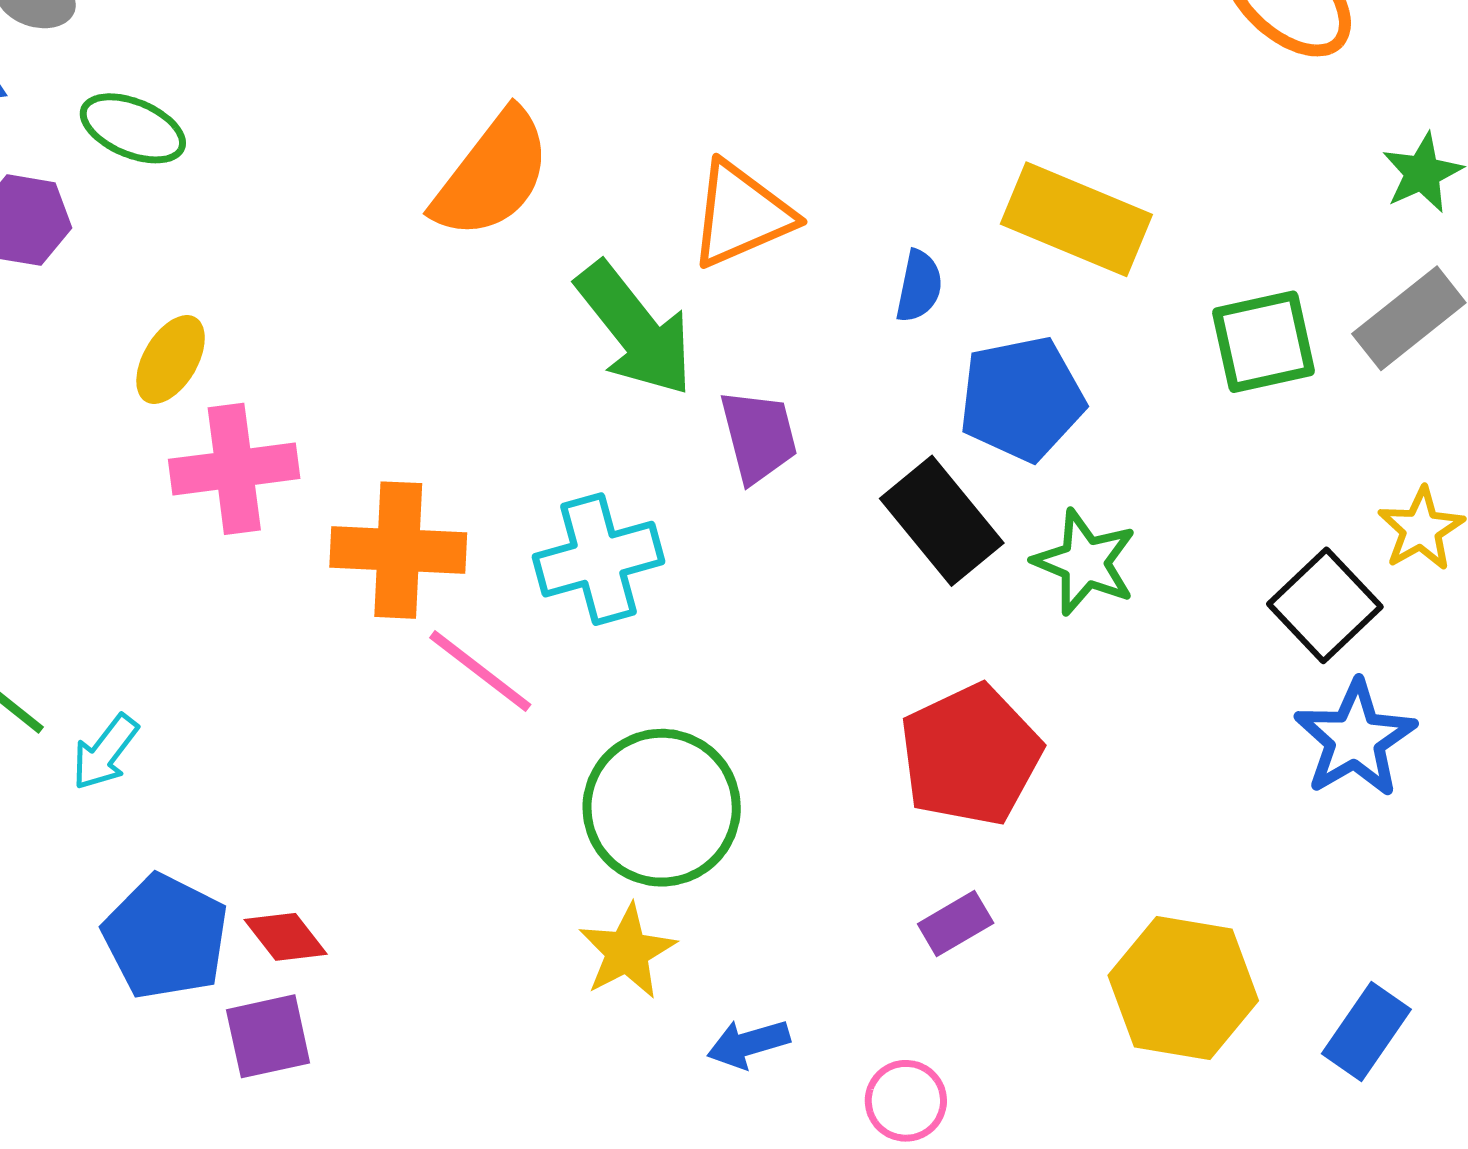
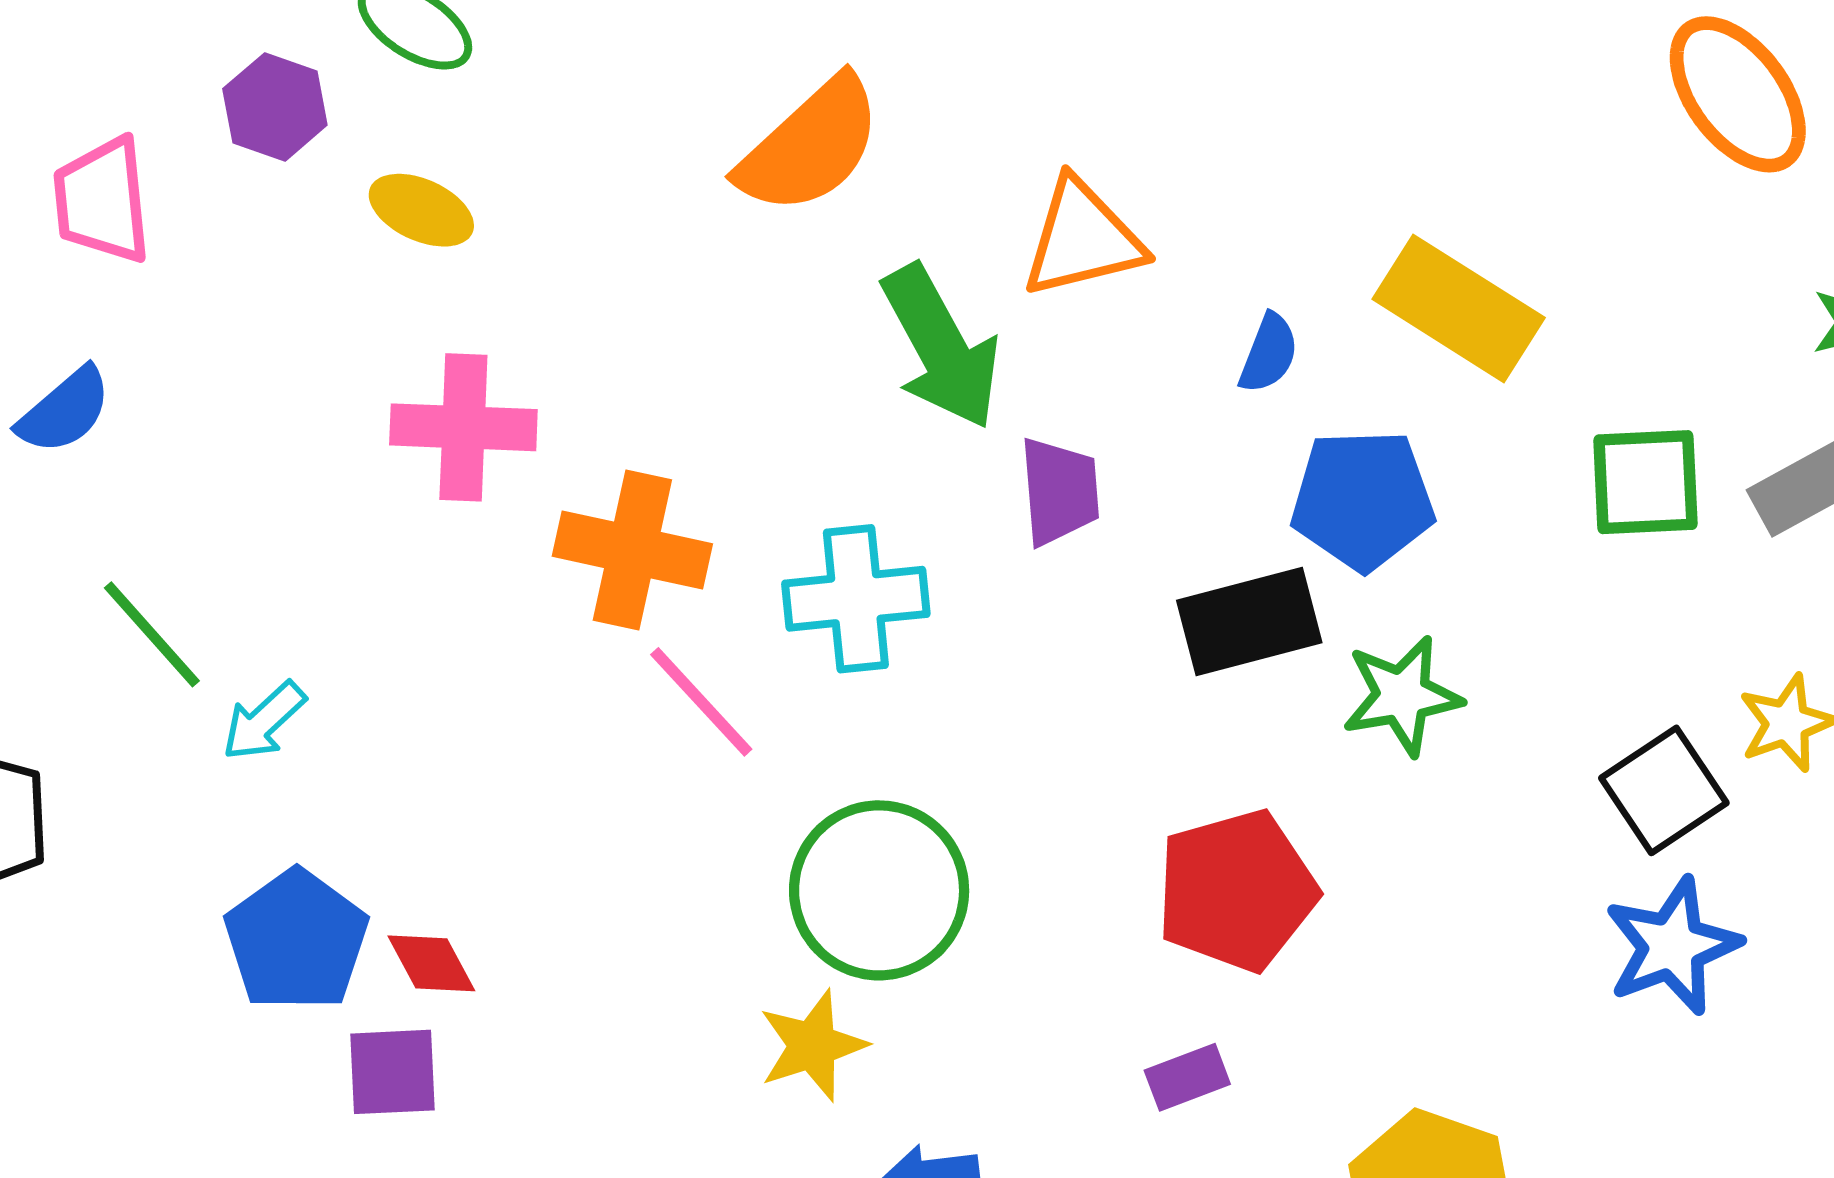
yellow ellipse: (171, 360) -> (421, 210), moved, turned 74
black rectangle: (942, 521) -> (1249, 622), turned -75
green star: (1085, 562) -> (1402, 696), turned 30

